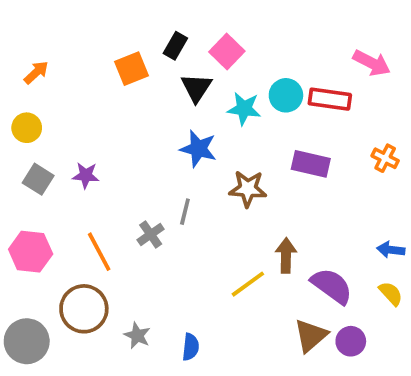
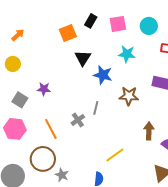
pink square: (227, 51) -> (118, 24), turned 36
black triangle: (196, 88) -> (83, 58), moved
cyan circle: (286, 95) -> (149, 26), moved
gray square: (38, 179) -> (20, 100), moved
yellow line: (248, 284) -> (115, 155), moved
gray star: (137, 336) -> (62, 175), moved

